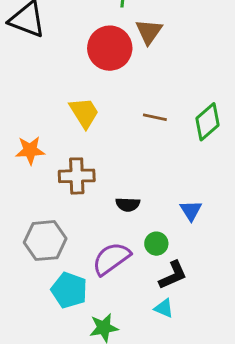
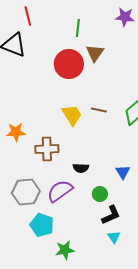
yellow trapezoid: (84, 113) -> (72, 115), moved
purple semicircle: (111, 259) -> (60, 191), moved
cyan triangle: (164, 308) -> (114, 237), moved, turned 32

